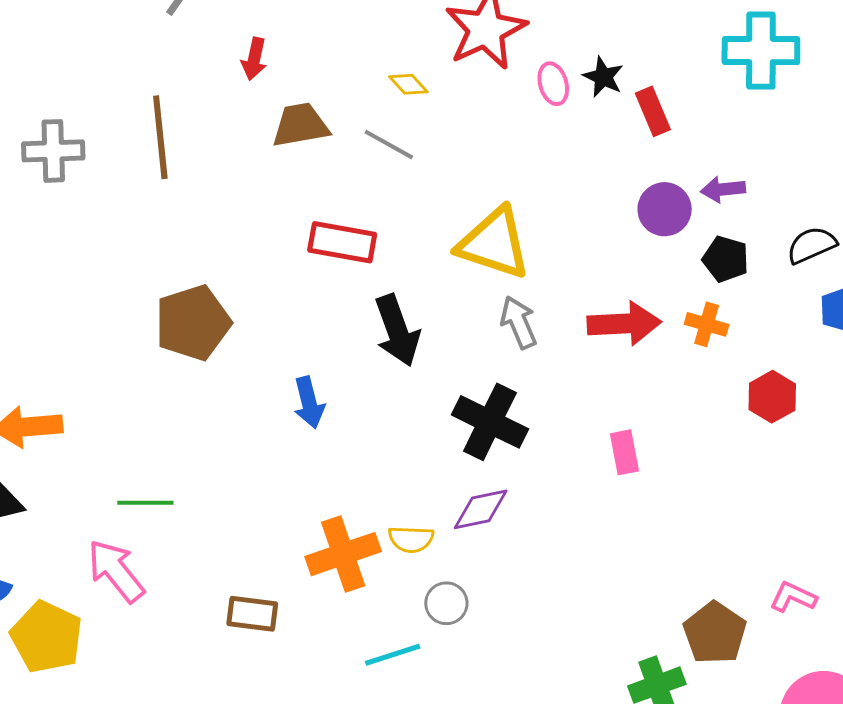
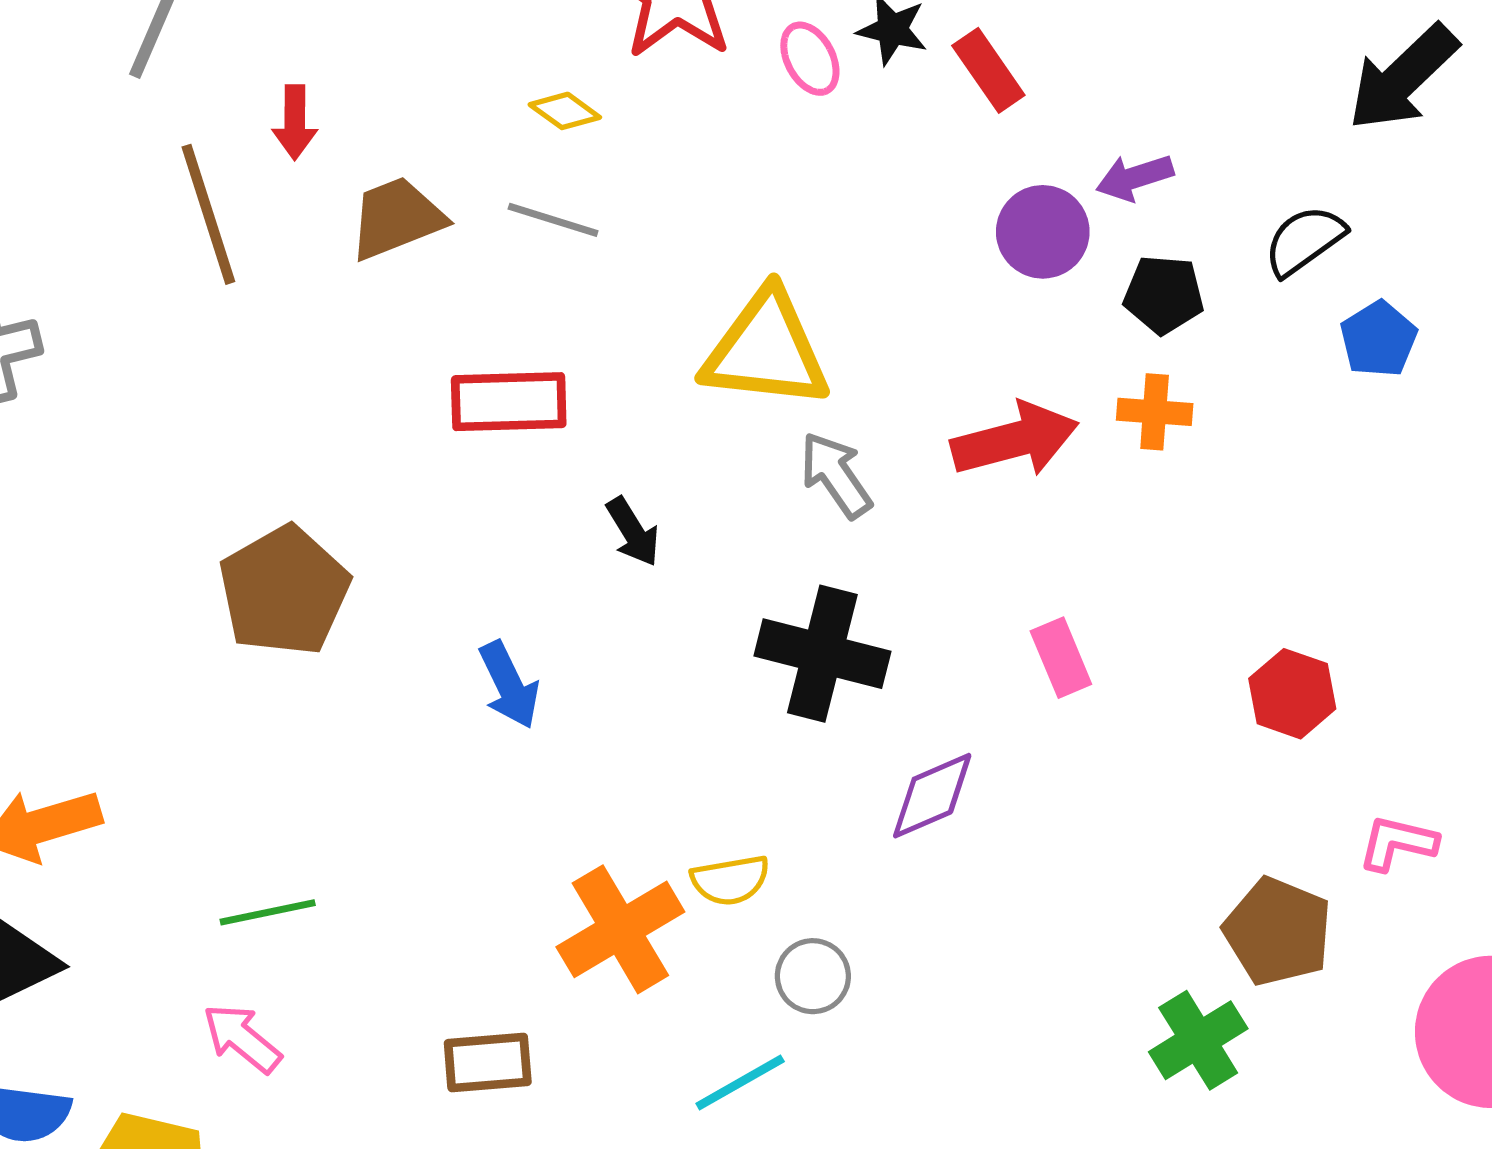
brown line: (160, 137) -> (208, 214), moved
black arrow: (397, 330) -> (633, 532), size x0.6
red hexagon: (772, 397) -> (1292, 694), moved
purple diamond: (481, 509) -> (932, 796), moved
pink arrow: (116, 571) -> (242, 1038), size x0.7

